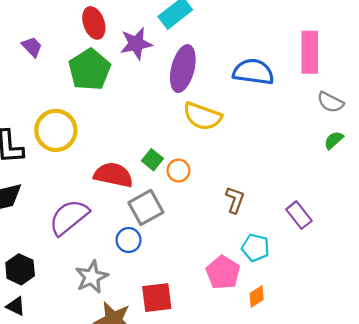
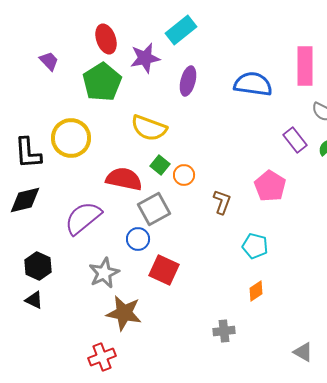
purple ellipse: (183, 69) -> (188, 81), size x0.7
yellow semicircle: (202, 116) -> (149, 128), moved
brown L-shape: (235, 200) -> (222, 202), moved
purple rectangle: (299, 215) -> (295, 140), moved
pink pentagon: (223, 273) -> (270, 186), moved
red square: (157, 298) -> (164, 270), moved, turned 32

